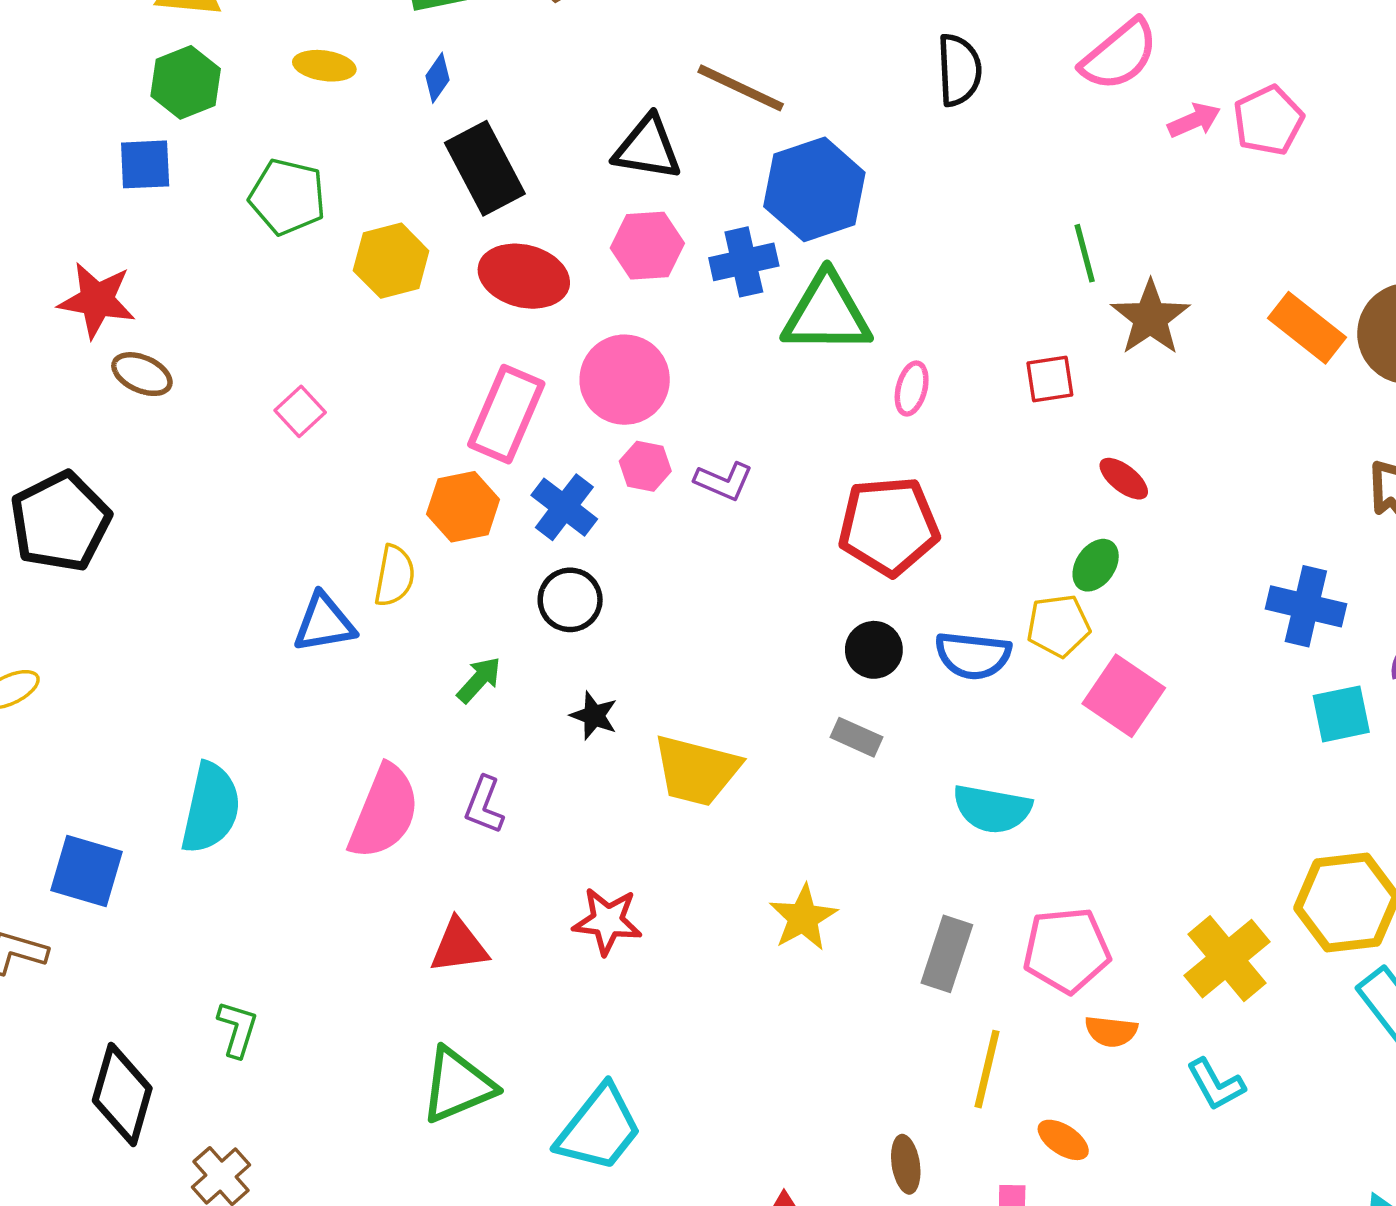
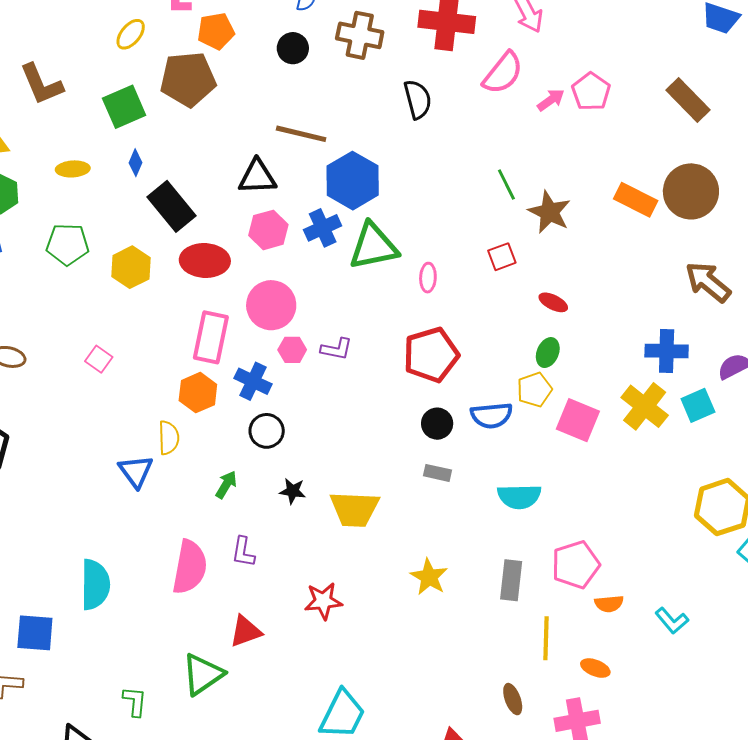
blue triangle: (324, 623) -> (136, 471), turned -45
yellow cross: (1227, 959) -> (645, 406), moved
green triangle: (458, 1085) -> (203, 674), moved

